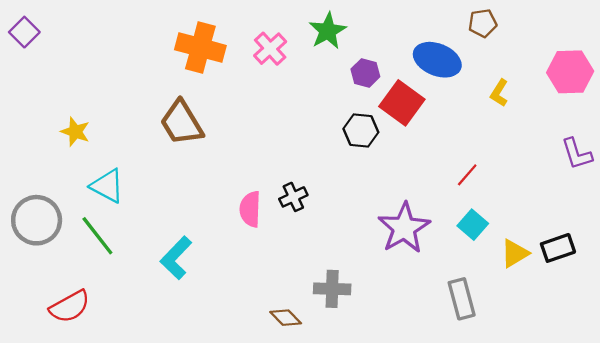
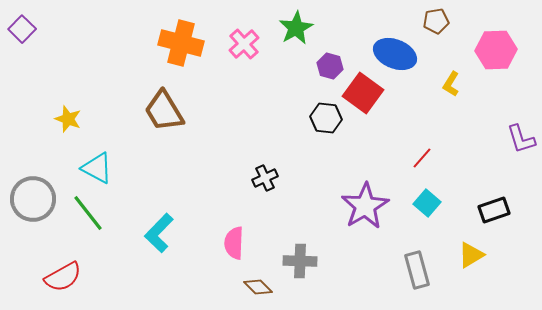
pink hexagon: (570, 72) -> (496, 50), moved
pink semicircle: (250, 209) -> (234, 243), moved
black rectangle: (558, 248) -> (494, 210), moved
yellow triangle: (515, 253) -> (471, 255), moved

